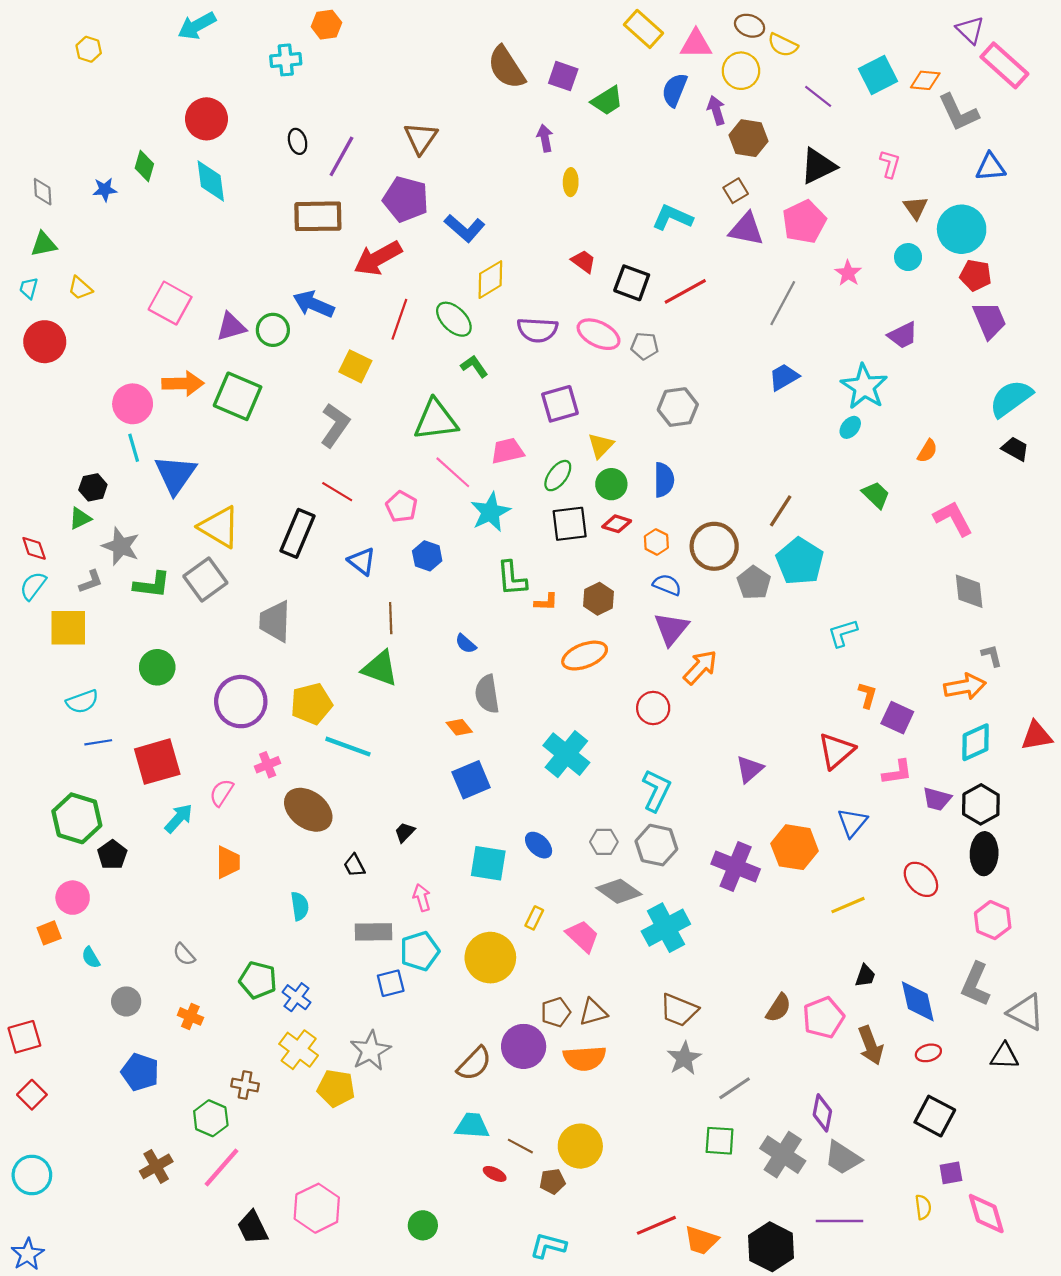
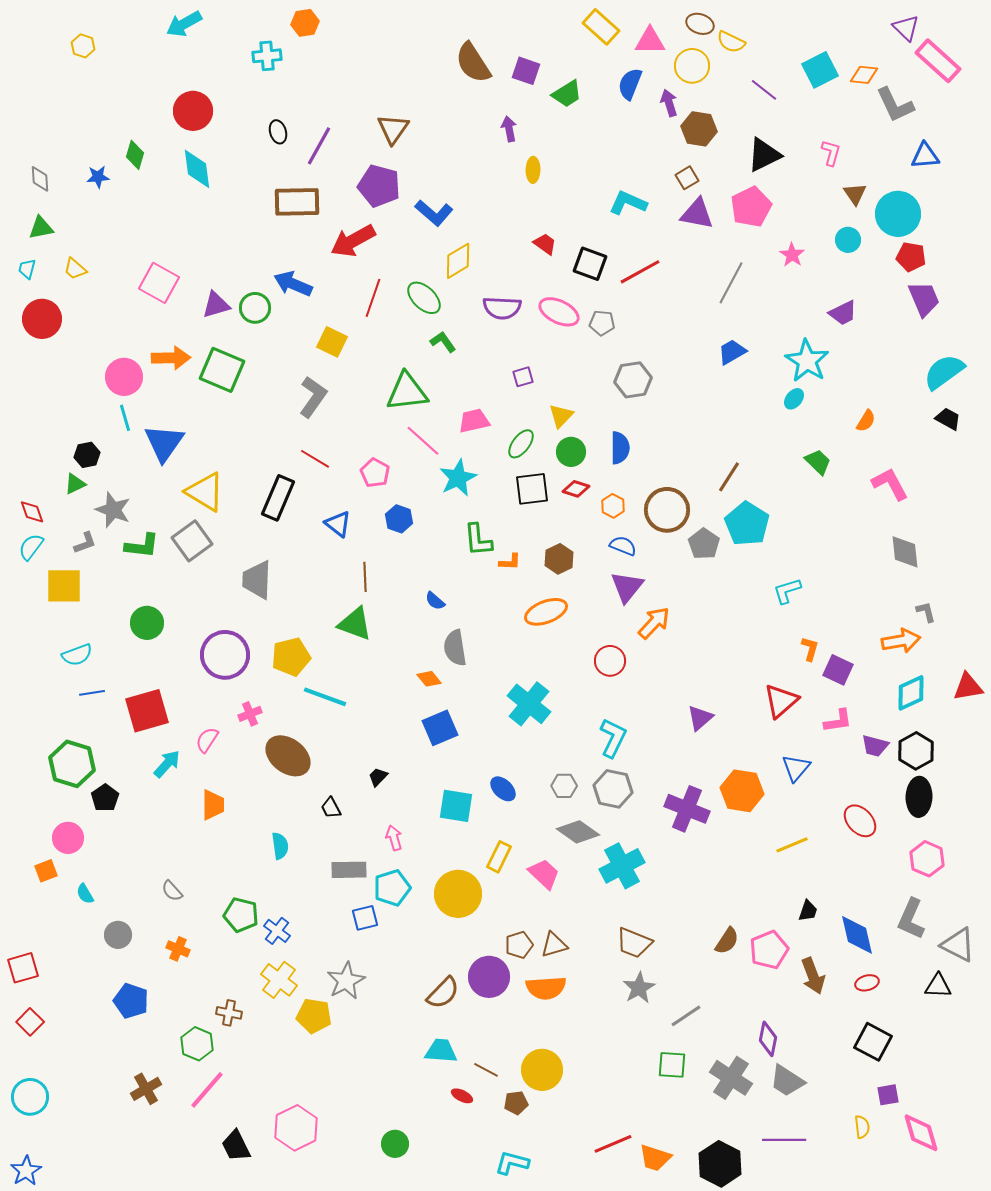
purple square: (560, 404) -> (523, 377), size x0.6
yellow rectangle: (534, 918) -> (499, 857), size x1.4

